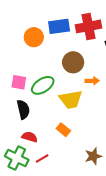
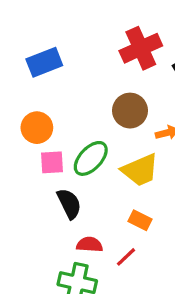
blue rectangle: (59, 26) -> (44, 62), moved
orange circle: (34, 37) -> (37, 128), moved
red line: (42, 158) -> (126, 257), moved

